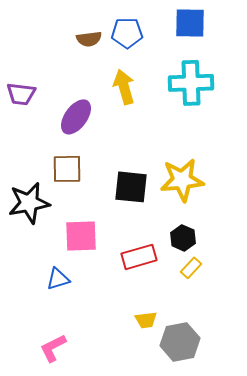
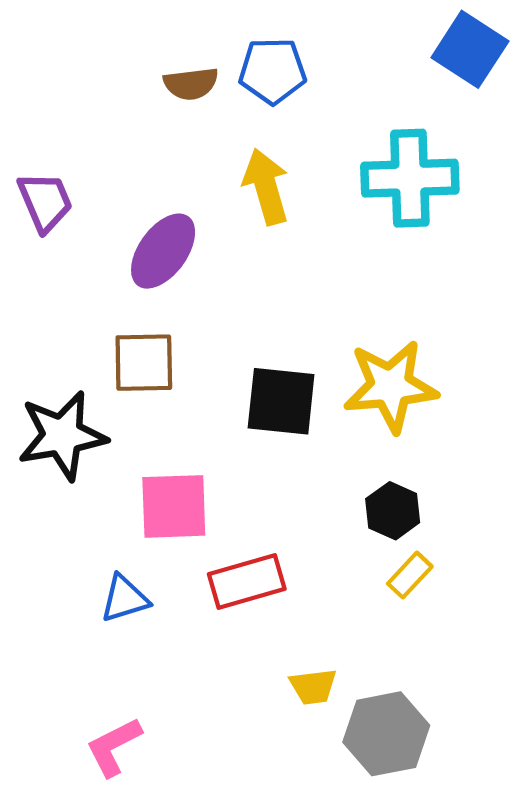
blue square: (190, 23) -> (470, 49), moved, turned 32
purple trapezoid: (21, 94) -> (45, 202), turned -120
red rectangle: (139, 257) -> (247, 581), moved

